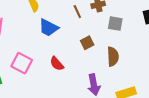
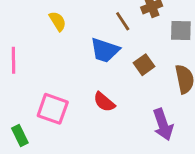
blue trapezoid: (49, 28) -> (105, 50), moved

